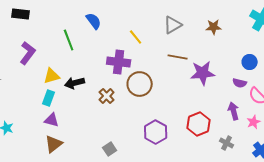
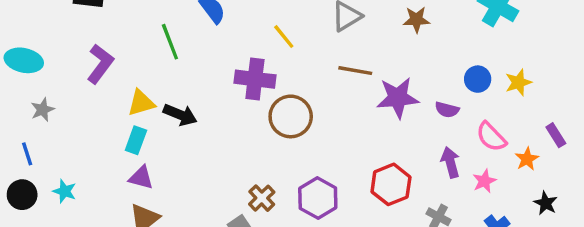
black arrow: (75, 83) -> (180, 115), turned -144
purple semicircle: (240, 83) -> (447, 110), moved
brown cross: (107, 96) -> (262, 198), moved

